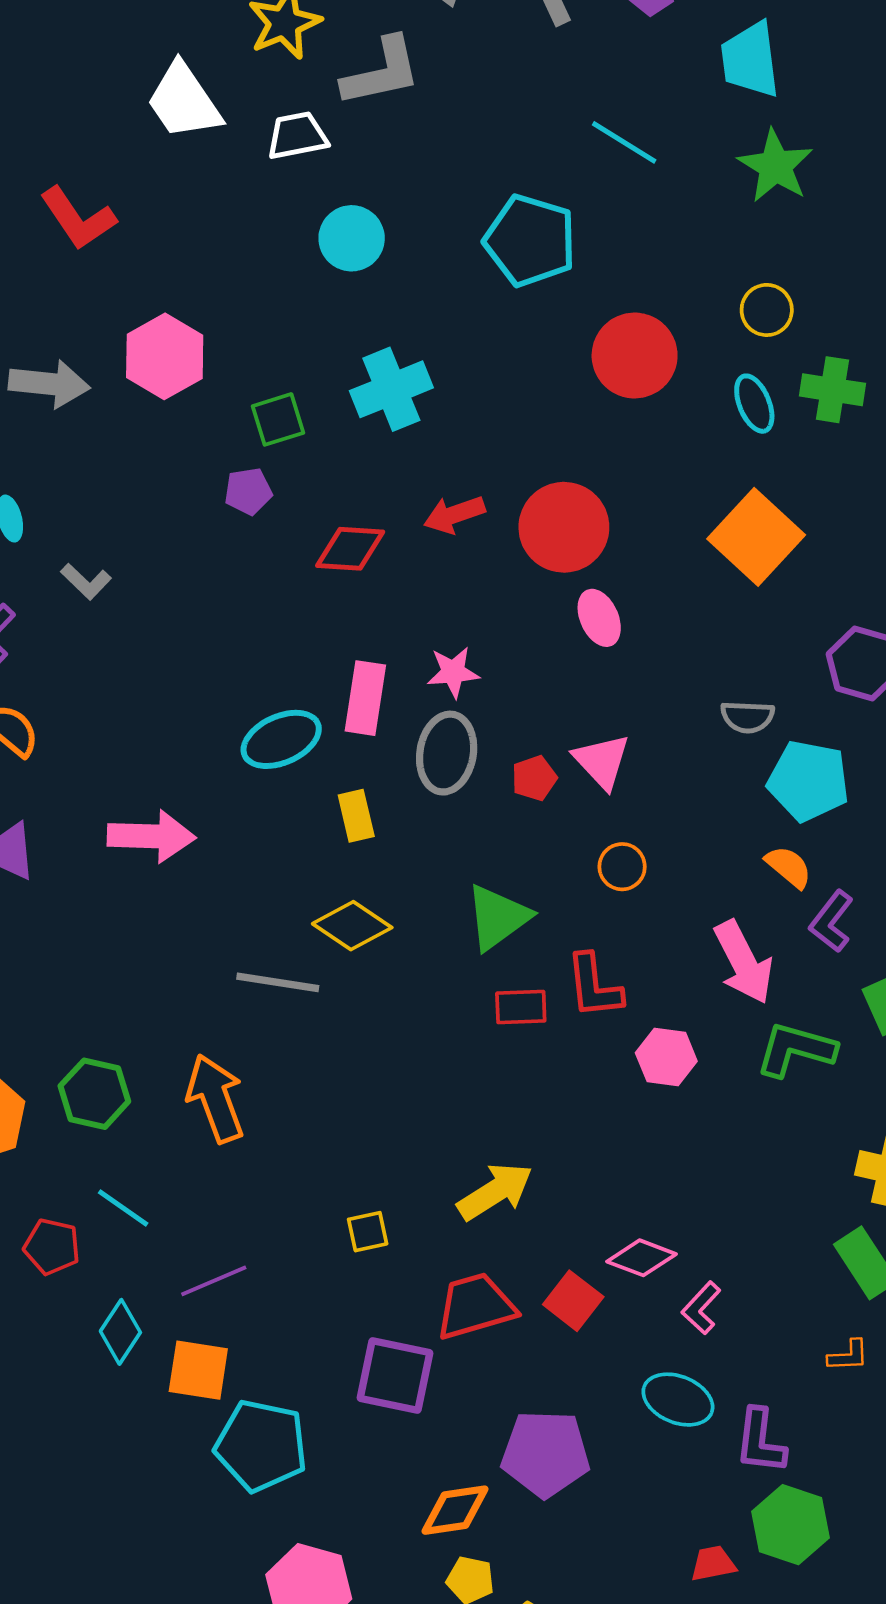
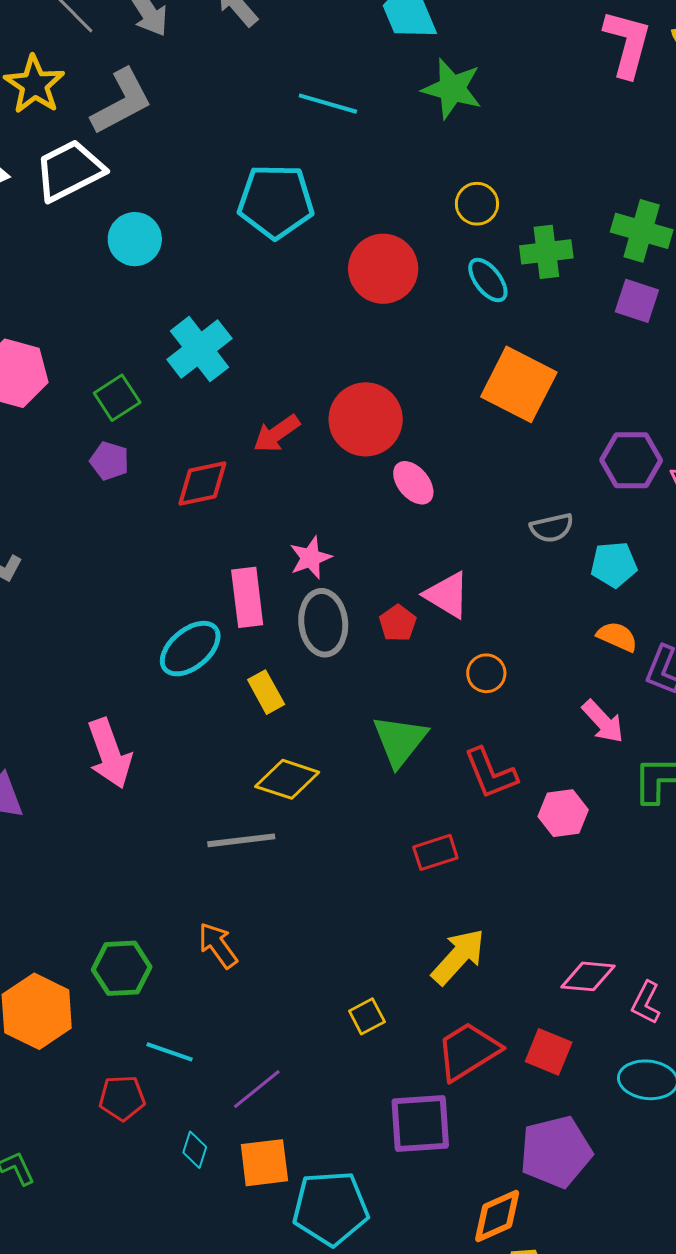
white trapezoid: (297, 136) -> (69, 170), size x1.4
purple pentagon: (248, 491) -> (109, 461), turned -30
cyan pentagon: (808, 781) -> (614, 565), size x0.7
pink arrow: (151, 836) -> (110, 753), turned 84
pink arrow: (744, 962) -> (603, 722), size x0.7
red rectangle: (521, 1007) -> (435, 852), moved
orange arrow: (215, 1098) -> (218, 945), size x0.7
red square: (573, 1301) -> (549, 1052), moved
cyan diamond: (120, 1332) -> (195, 1150), size x0.7

